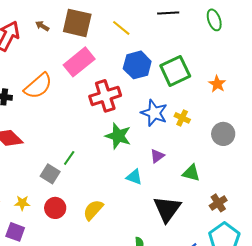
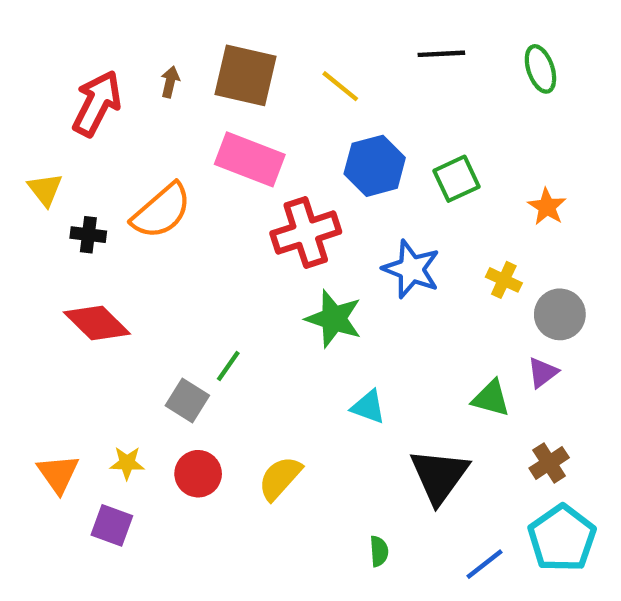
brown arrow: (42, 26) -> (170, 82), turned 72
pink rectangle: (79, 62) -> (250, 159), turned 60
green square: (175, 71) -> (456, 179), size x0.7
yellow cross: (182, 118) -> (504, 280), moved
purple triangle: (157, 156) -> (543, 373), moved

